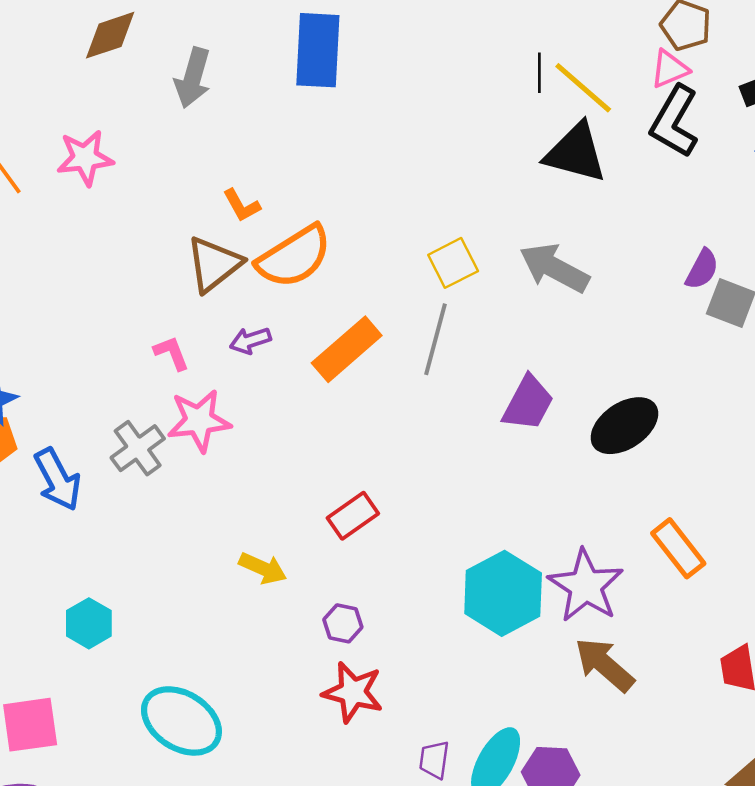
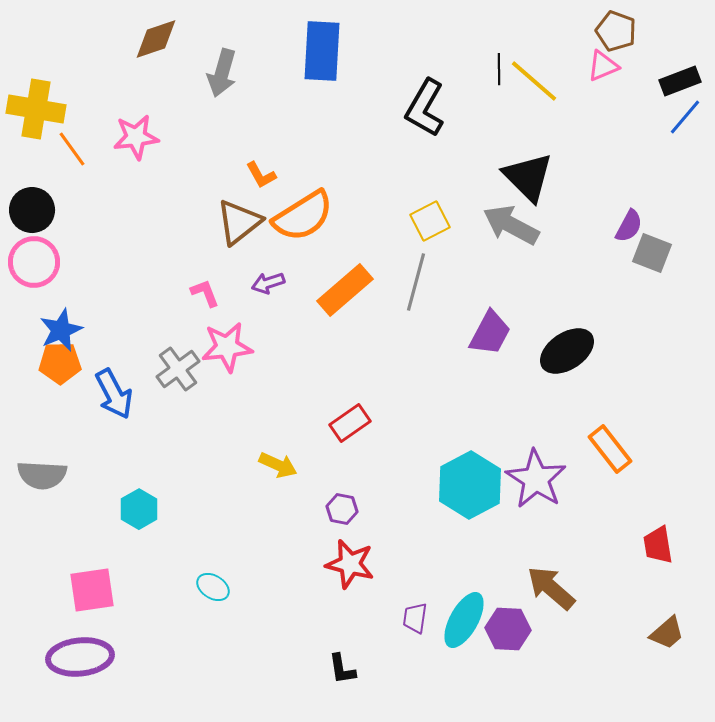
black L-shape: (675, 122) -> (425, 108), moved
black triangle: (576, 153) -> (528, 177), moved, turned 30
brown arrow: (604, 665) -> (551, 588), moved
cyan ellipse: (181, 721) -> (213, 587), size x0.5

